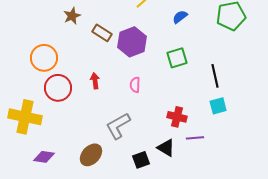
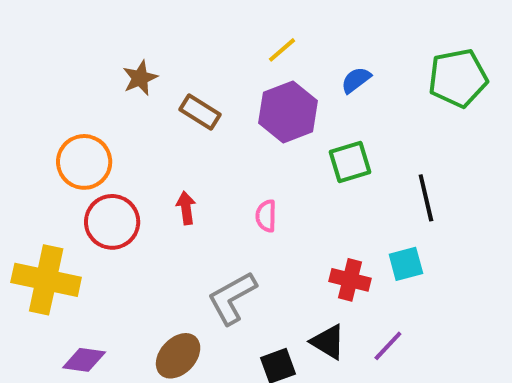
purple hexagon: (132, 42) -> (288, 112), moved
cyan square: (218, 106) -> (406, 264), moved
purple line: (195, 138) -> (388, 346), moved, turned -42

